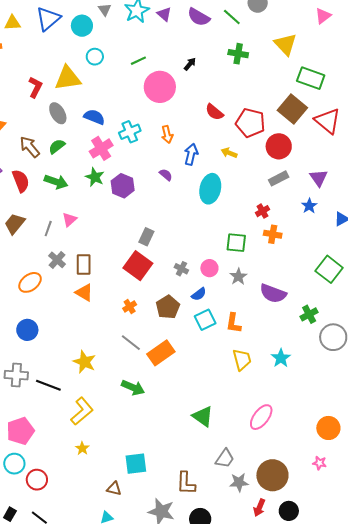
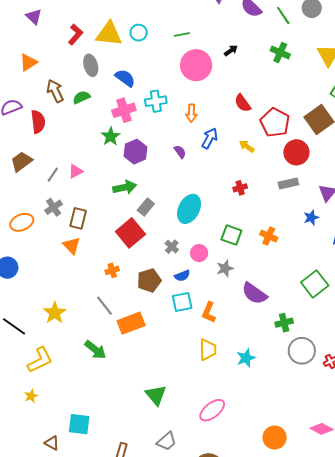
cyan circle: (95, 57) -> (139, 33), moved
green arrow: (56, 182) -> (125, 187), moved, turned -45
cyan ellipse: (210, 189) -> (189, 209), moved
red cross: (263, 211) -> (240, 188), moved

